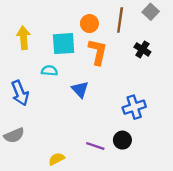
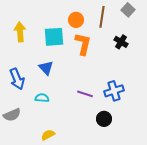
cyan semicircle: (49, 71) -> (42, 98), moved
blue triangle: (80, 89) -> (46, 68), moved
purple line: (95, 146) -> (85, 94), moved

